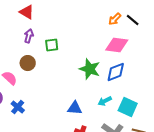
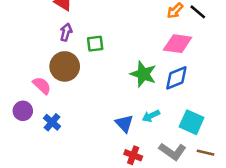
brown circle: (28, 63) -> (65, 66), size x1.5
cyan arrow: (105, 101) -> (151, 116), moved
blue triangle: (75, 108) -> (124, 124), turned 42

